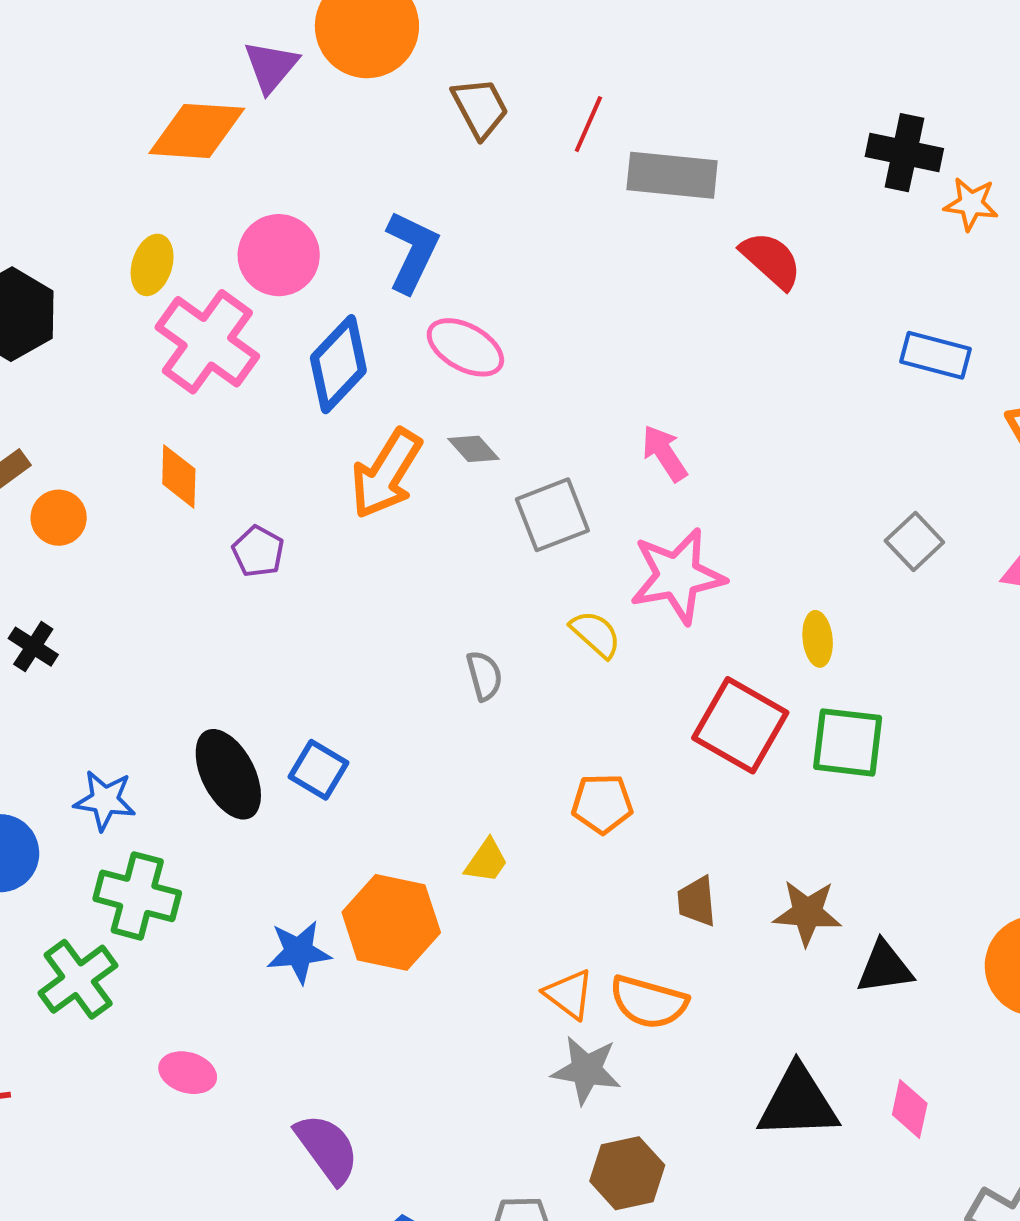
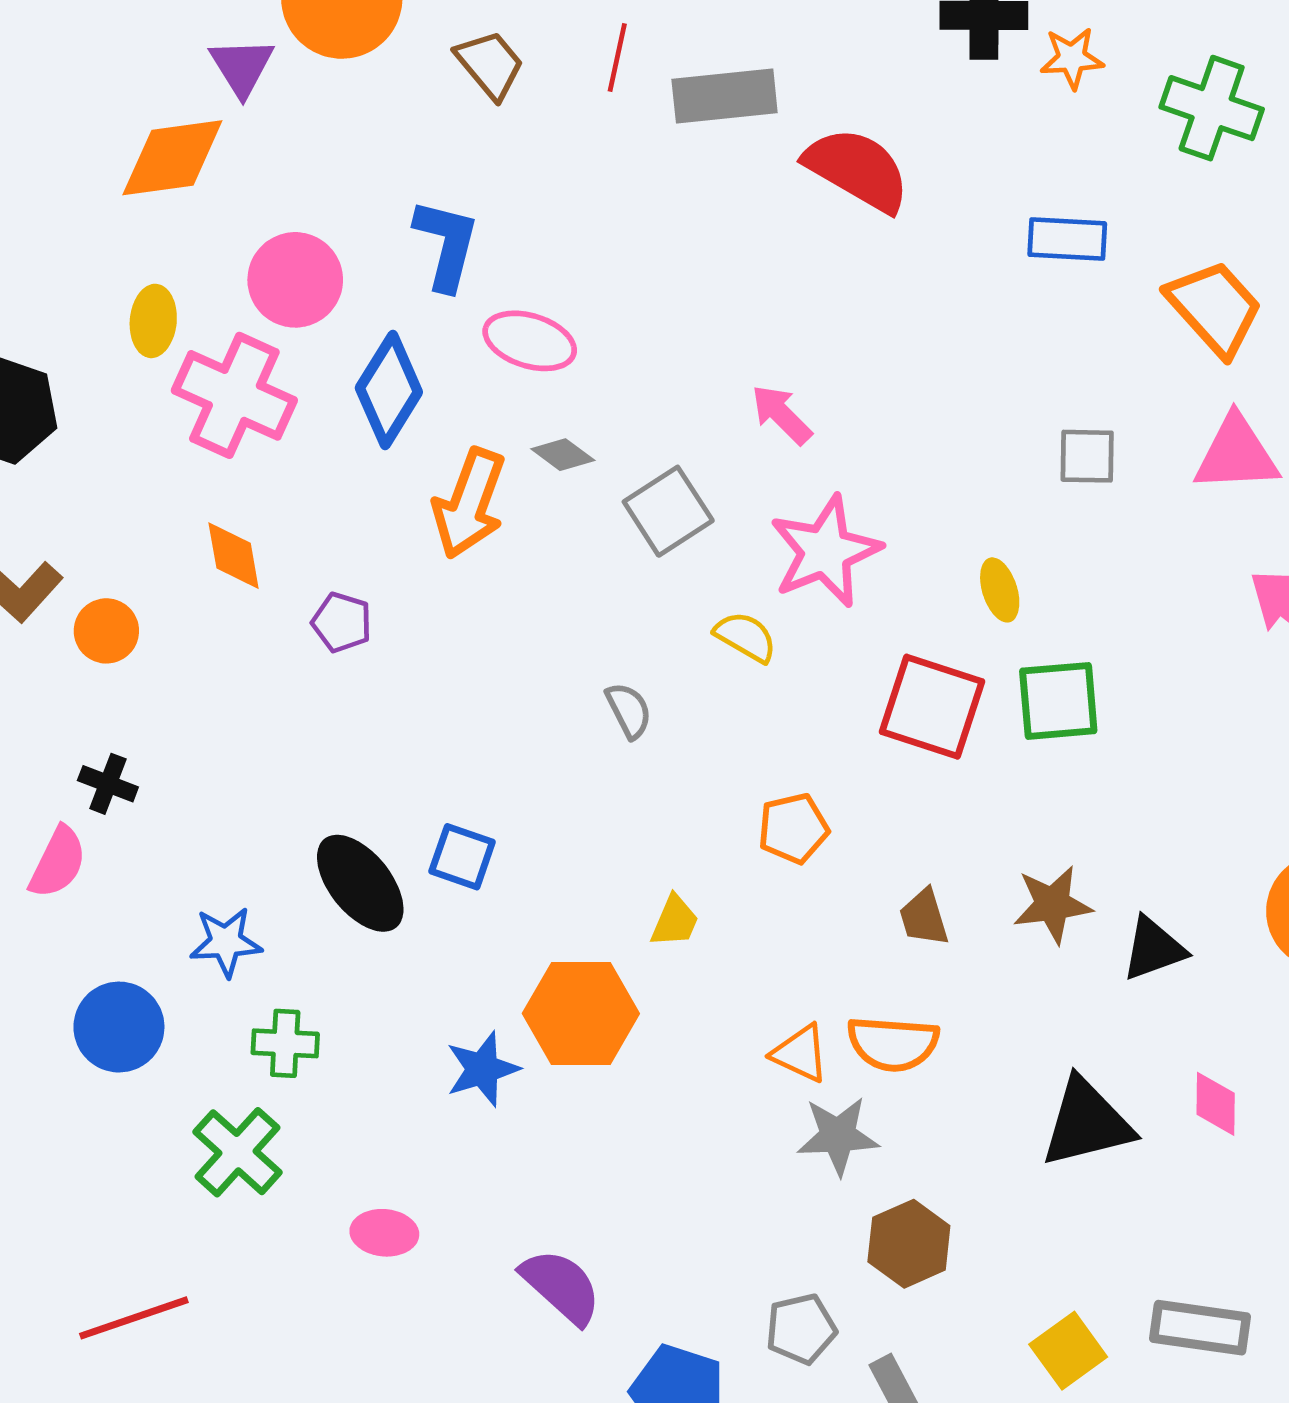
red semicircle: (771, 260) -> (857, 169), size x1.4
gray square: (914, 541) -> (1087, 456), turned -34
green cross: (137, 896) -> (285, 1043), size x0.7

